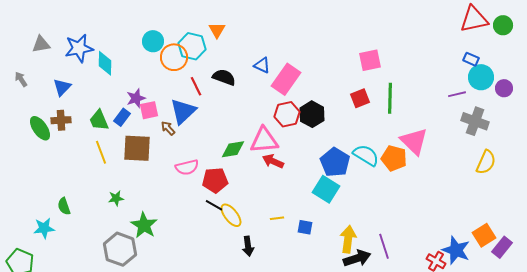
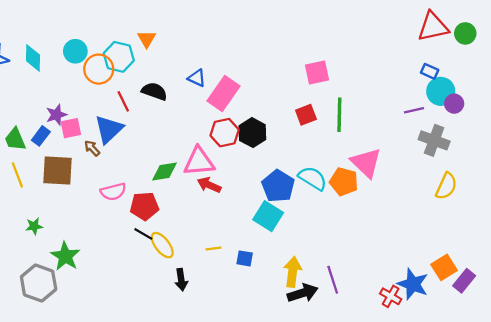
cyan diamond: (105, 63) -> (33, 58), moved
purple circle: (504, 88) -> (454, 104), moved

